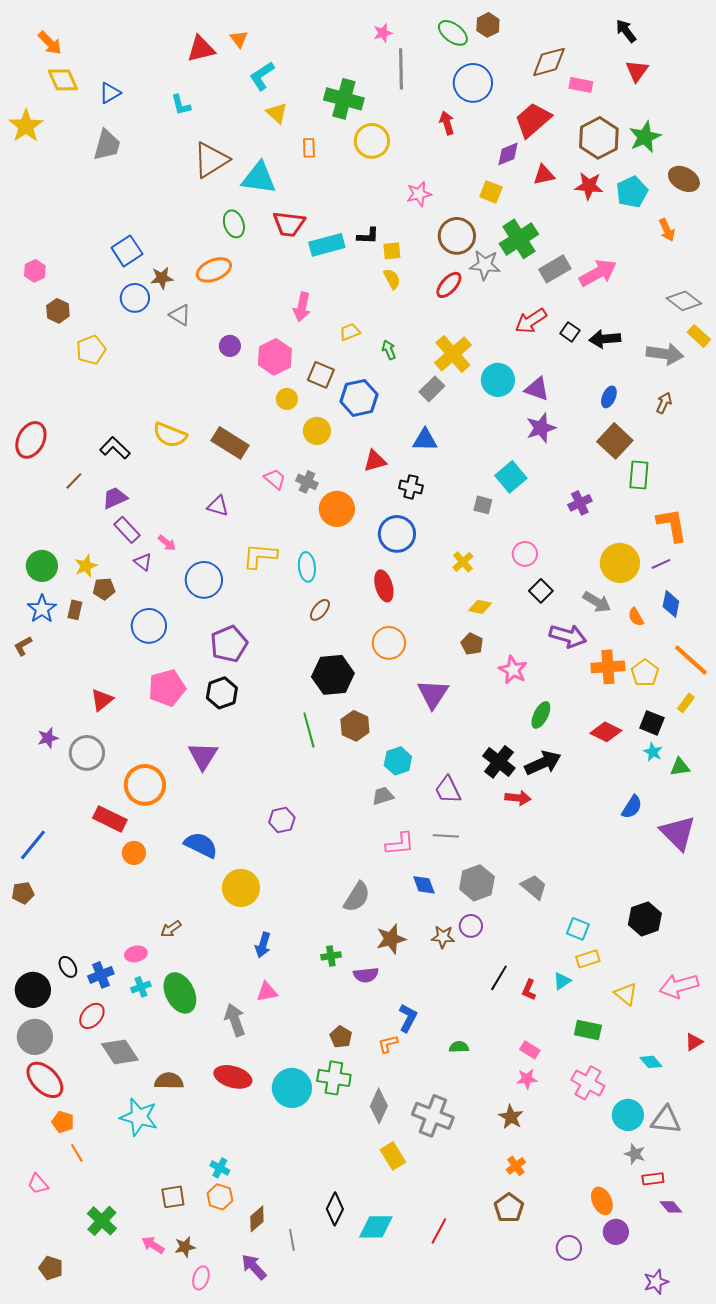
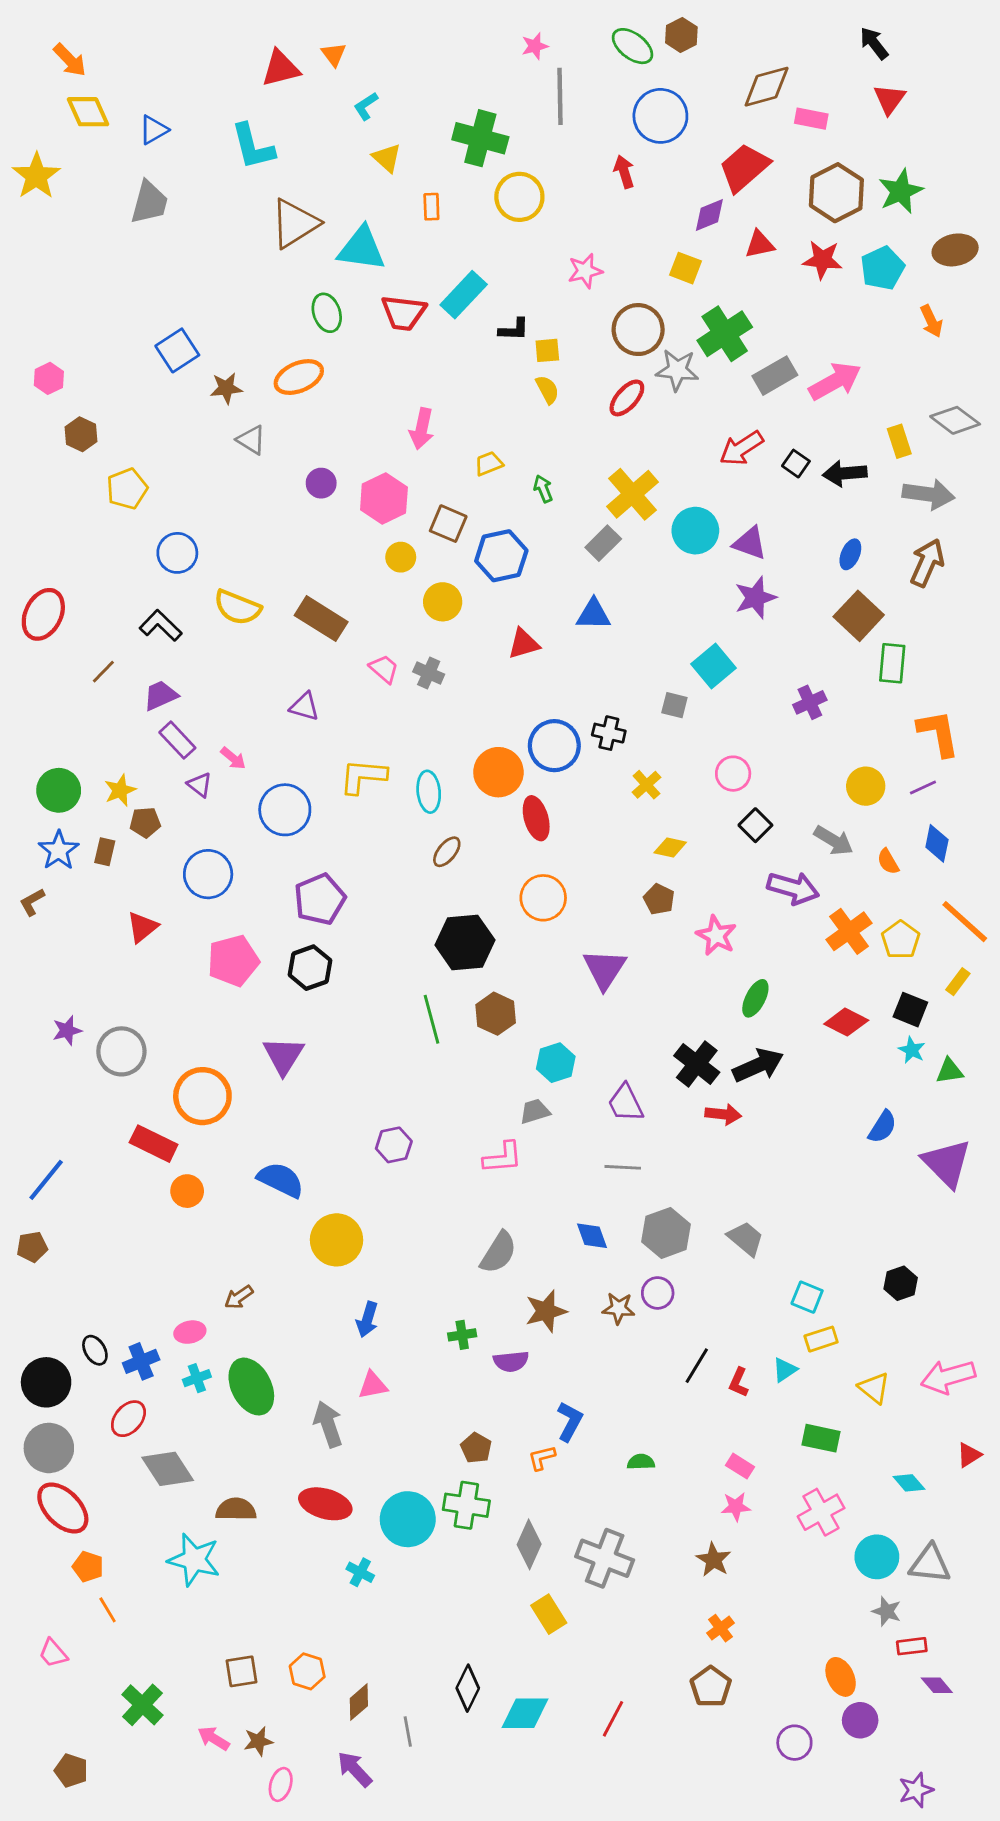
cyan L-shape: (262, 76) -> (366, 106), size x0.7
cyan L-shape: (181, 105) -> (253, 147), size x1.6
brown ellipse: (684, 179) -> (955, 250), turned -40
cyan rectangle: (327, 245) -> (464, 295), moved, turned -32
blue circle: (135, 298) -> (177, 553), moved
yellow rectangle: (699, 336) -> (899, 441), moved, turned 30
brown arrow: (664, 403) -> (927, 563), size x1.6
black cross: (411, 487) -> (609, 733), moved
orange circle: (337, 509) -> (498, 772), moved
yellow circle: (620, 563) -> (866, 786), size x0.7
orange cross: (608, 667) -> (849, 931), turned -32
red triangle: (102, 700) -> (142, 927), moved
pink L-shape: (400, 844) -> (503, 1158), moved
black hexagon: (645, 919) -> (901, 1283), size x0.7
pink cross: (588, 1083) -> (821, 1512), turned 32
cyan cross: (220, 1168) -> (360, 1572), moved

